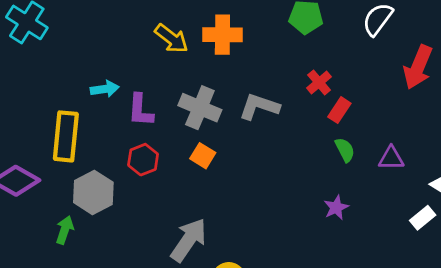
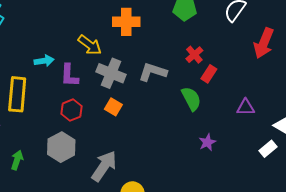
yellow arrow: (171, 39) -> (90, 45), moved
green semicircle: (345, 150) -> (191, 99), moved, size x1.4
gray hexagon: (93, 192) -> (61, 147), moved

